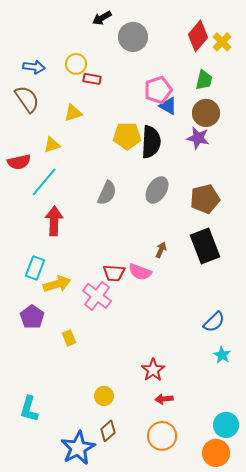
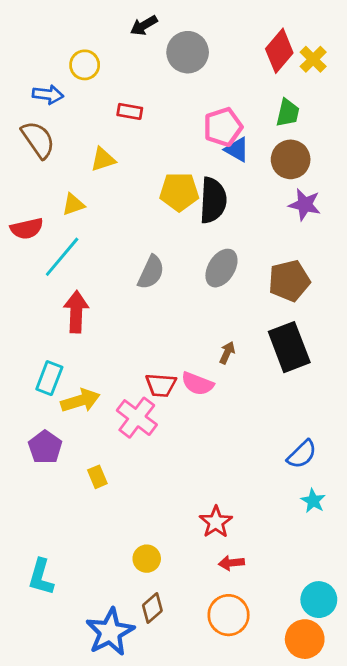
yellow circle: (76, 64) -> (85, 65), moved
purple star: (198, 138) -> (305, 205), moved

